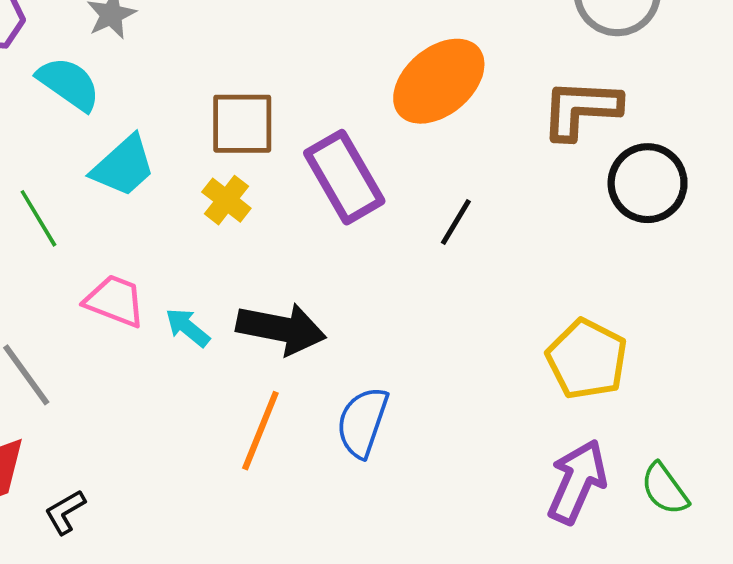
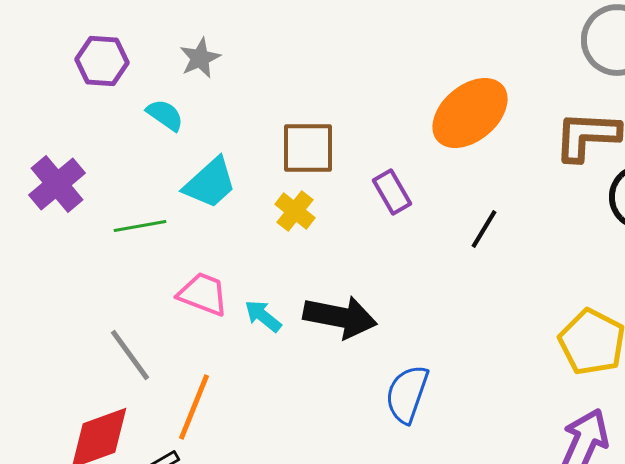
cyan semicircle: (69, 84) -> (165, 115), size x0.7
purple rectangle: (344, 177) -> (392, 192), size x0.6
green line: (38, 218) -> (140, 226), turned -69
orange line: (260, 431) -> (194, 407), moved

